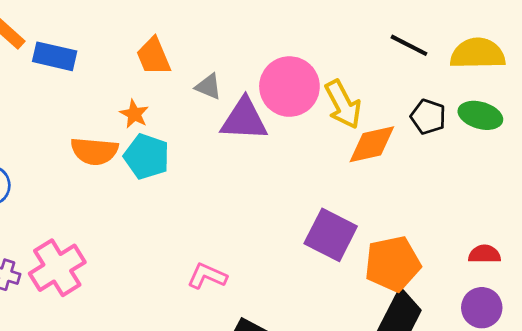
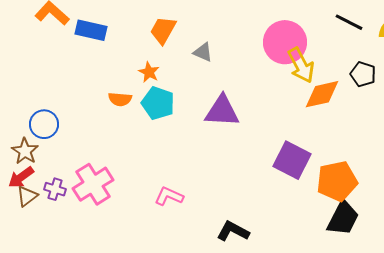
orange trapezoid: (153, 56) -> (163, 30), turned 52
pink circle: (289, 87) -> (285, 42), moved
purple triangle: (244, 119) -> (222, 111), moved
orange semicircle: (94, 151) -> (120, 99), size x0.7
pink L-shape: (207, 276) -> (169, 196), moved

